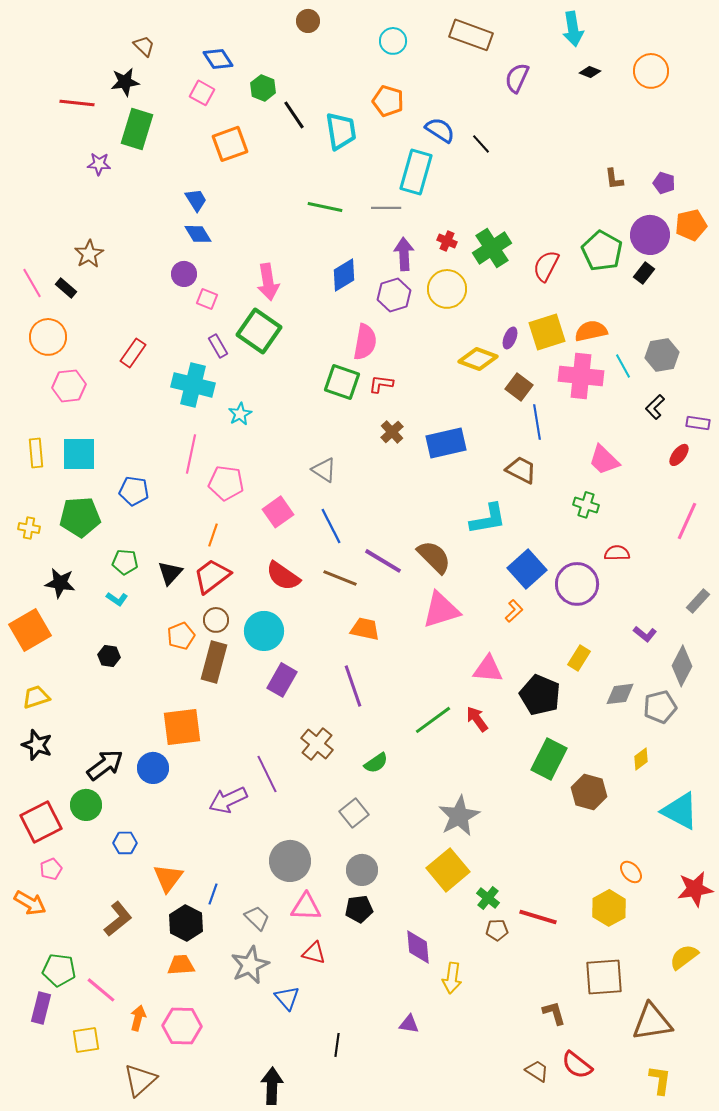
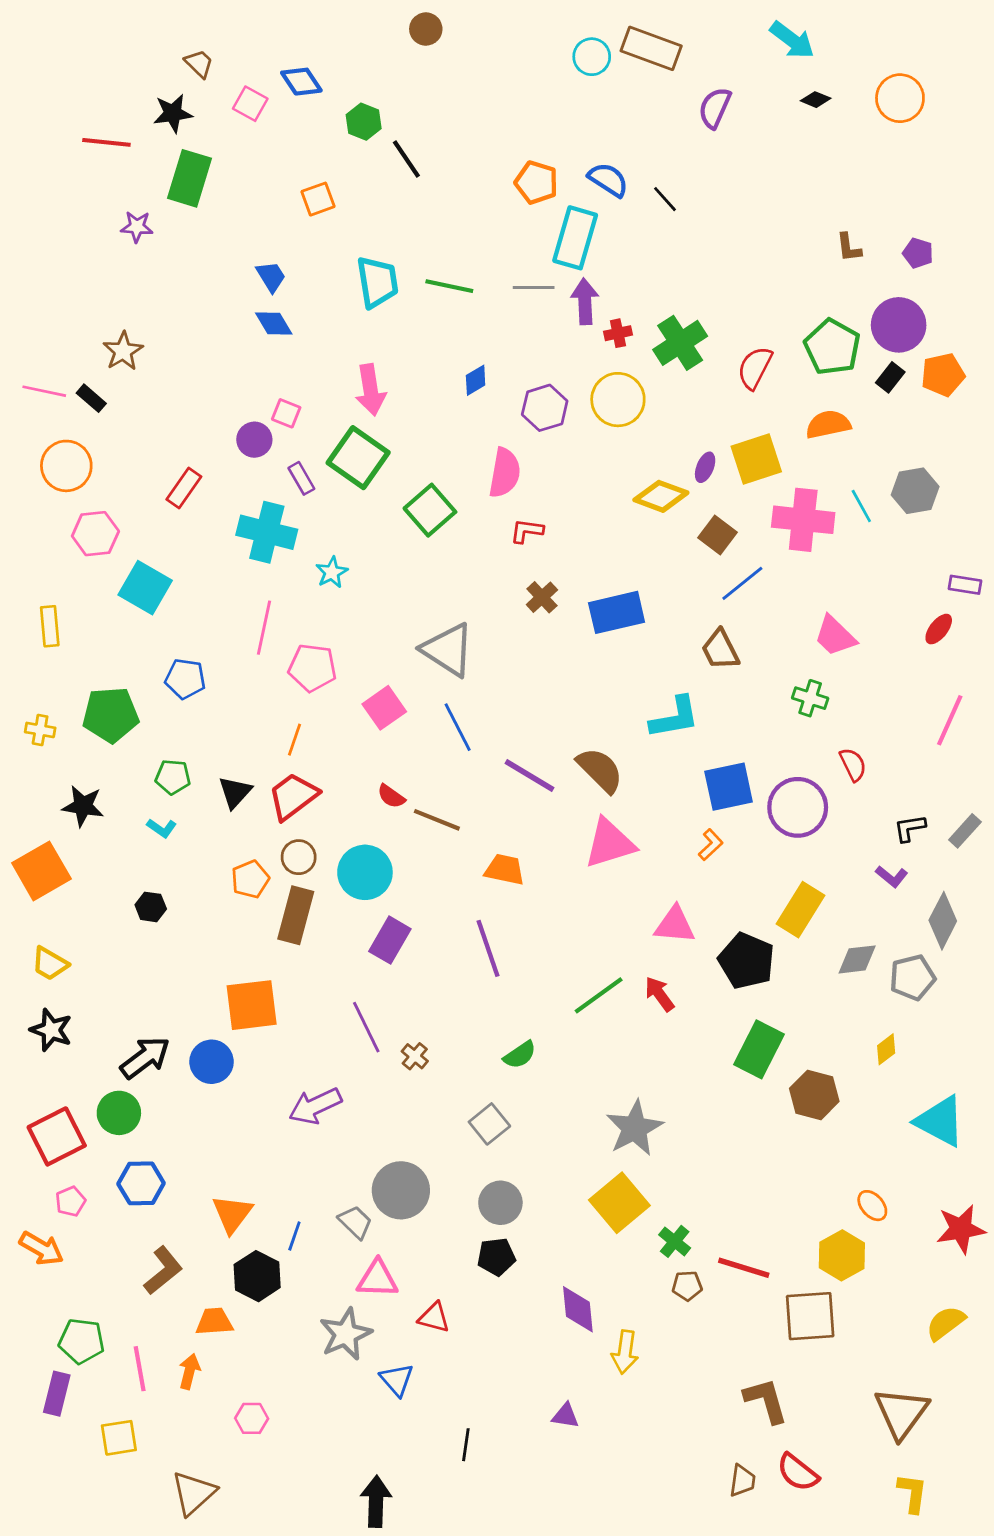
cyan arrow: (573, 29) -> (792, 40), turned -44
cyan circle: (393, 41) -> (592, 57), moved
pink square: (202, 93) -> (250, 104), moved
orange pentagon: (388, 101) -> (536, 182), moved
cyan trapezoid: (341, 131) -> (377, 282), moved
orange square: (230, 144) -> (318, 199), size x0.7
orange pentagon: (691, 225) -> (943, 375), moved
red cross: (447, 241) -> (618, 333), turned -36
purple arrow: (404, 254) -> (585, 301), moved
purple circle: (184, 274) -> (254, 440), moved
blue diamond: (344, 275) -> (476, 380), size x0.7
pink line: (32, 283) -> (44, 391), turned -48
orange semicircle: (591, 331) -> (828, 424), moved
green square: (342, 382) -> (430, 510), moved, turned 30
black L-shape: (655, 407) -> (910, 828), moved, turned 35
blue line: (537, 422) -> (742, 583), turned 60
cyan square: (79, 454) -> (145, 588), moved, turned 30
gray triangle: (324, 470) -> (448, 650), size x1.6
brown trapezoid: (521, 470) -> (720, 650), turned -144
red semicircle: (617, 553) -> (853, 765), turned 65
blue square: (527, 569) -> (729, 787), turned 30
red semicircle: (283, 576) -> (391, 796), size x0.6
brown line: (340, 578) -> (437, 820), moved
yellow rectangle: (579, 658) -> (800, 910), size x1.5
yellow trapezoid: (36, 697) -> (50, 964), turned -132
brown cross: (317, 744) -> (415, 1056), moved, size x0.6
purple line: (267, 774) -> (366, 1027), moved
blue hexagon: (125, 843) -> (141, 1183), moved, size x1.4
pink triangle: (306, 907) -> (377, 1279), moved
gray trapezoid: (257, 918) -> (355, 1222), moved
orange trapezoid: (181, 965) -> (214, 1322), moved
brown square: (604, 977) -> (810, 1316), moved
pink line: (101, 990) -> (140, 1369), turned 40
brown L-shape: (554, 1013) -> (766, 1400), size x1.4
orange arrow: (138, 1018) -> (189, 1371), moved
brown triangle: (652, 1022) -> (901, 1413), turned -45
pink hexagon: (182, 1026) -> (252, 1418), size x0.6
brown trapezoid: (537, 1071) -> (742, 1481), turned 65

